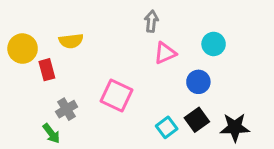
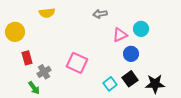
gray arrow: (151, 21) -> (100, 14), turned -104
yellow semicircle: (71, 41) -> (47, 13), moved
pink triangle: (165, 53) -> (120, 35), moved
red rectangle: (47, 70) -> (27, 58), moved

